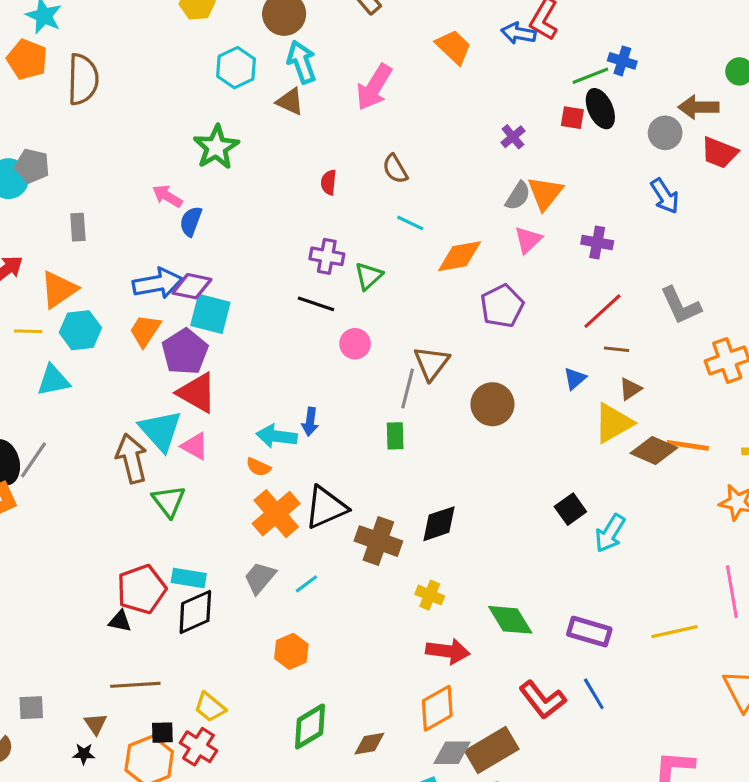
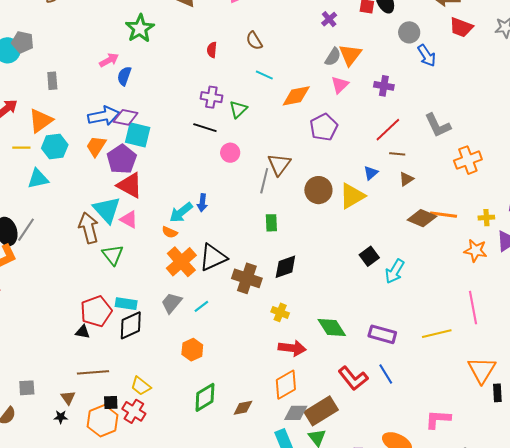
gray circle: (665, 133) -> (409, 32), moved
pink arrow: (167, 196) -> (109, 60), turned 120
yellow triangle: (613, 423) -> (352, 196), moved
cyan arrow: (277, 436) -> (181, 212), turned -45
green rectangle: (395, 436) -> (271, 223), moved

